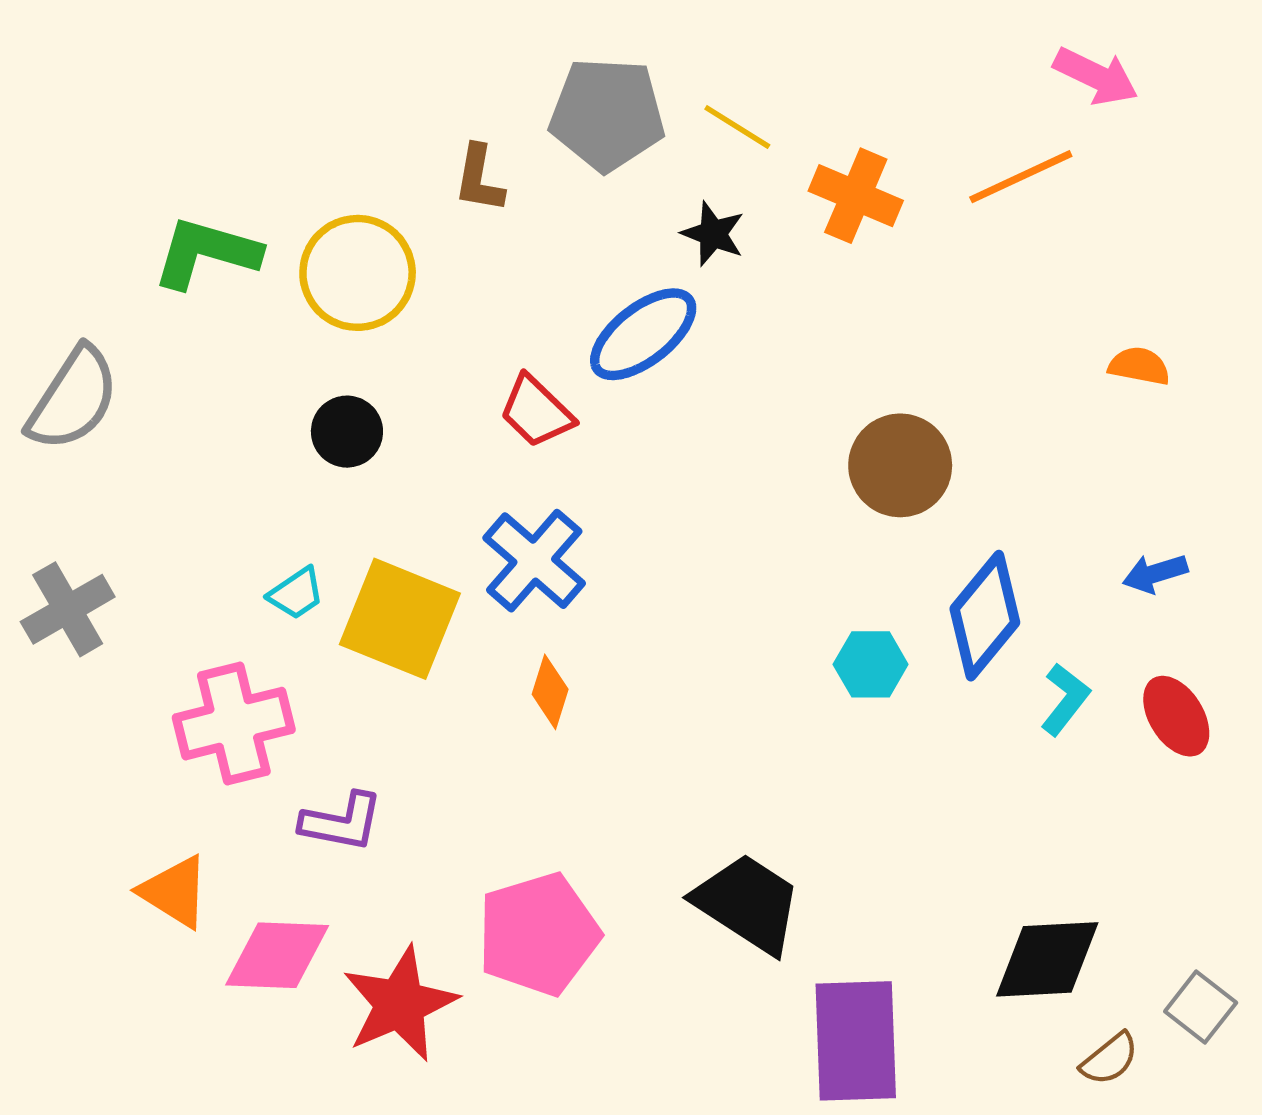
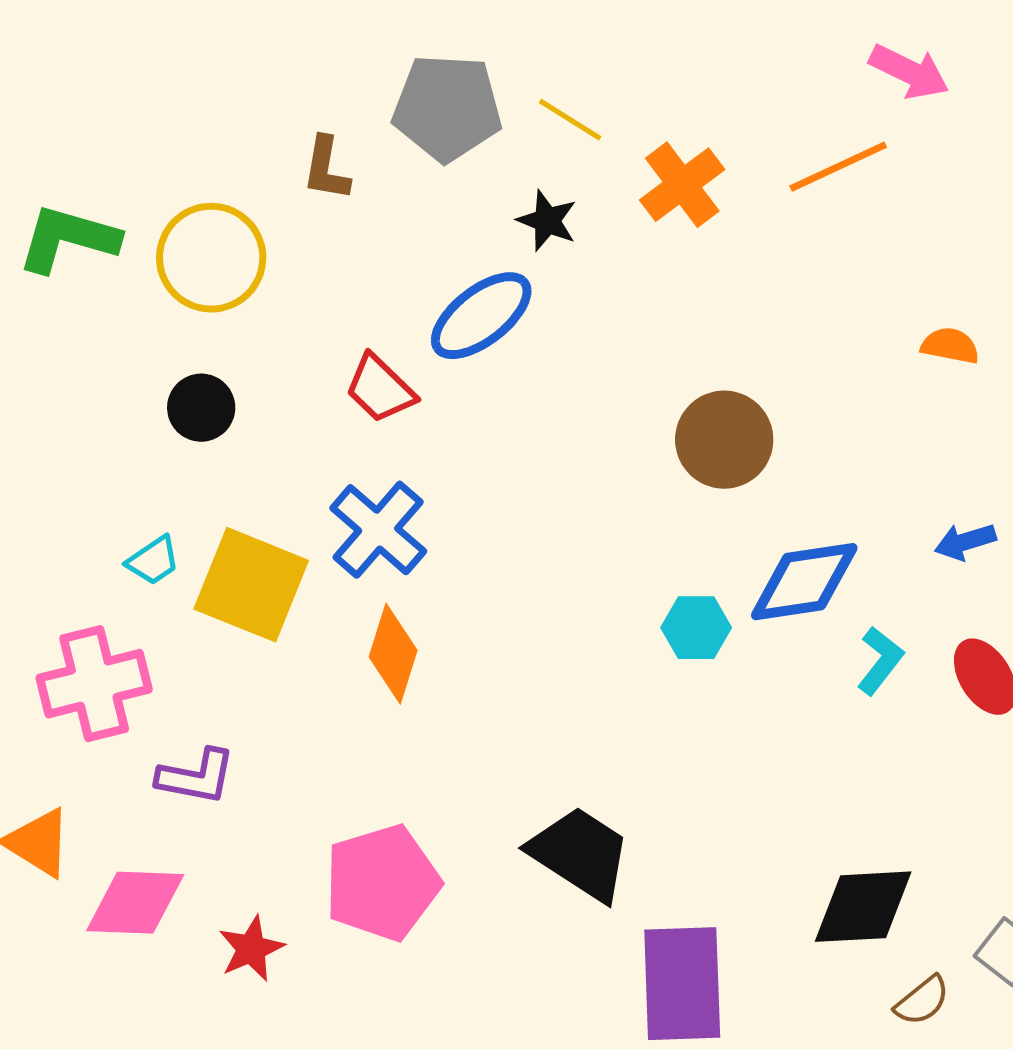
orange cross: (856, 196) -> (682, 185), turned 30
blue diamond: (985, 616) -> (804, 582), turned 42
orange diamond: (550, 692) -> (393, 654), size x1.4
red star: (400, 1004) -> (251, 949), size x0.6

